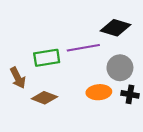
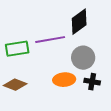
black diamond: (116, 28) -> (79, 22), turned -52

